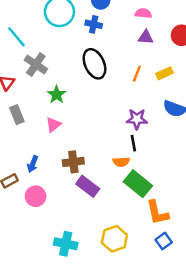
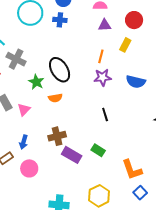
black ellipse: (94, 64) -> (60, 70), moved
yellow rectangle: (164, 73) -> (125, 45), moved, turned -32
purple star: (137, 119) -> (103, 77), moved
pink triangle: (53, 125) -> (24, 110), moved
orange semicircle: (121, 162) -> (55, 98), moved
green rectangle: (138, 184) -> (98, 150), moved, size x0.6

